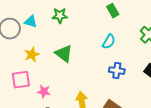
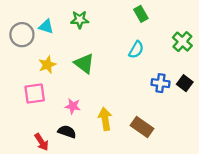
blue cross: (117, 71) -> (160, 83), moved
pink star: (44, 92) -> (73, 106), moved

